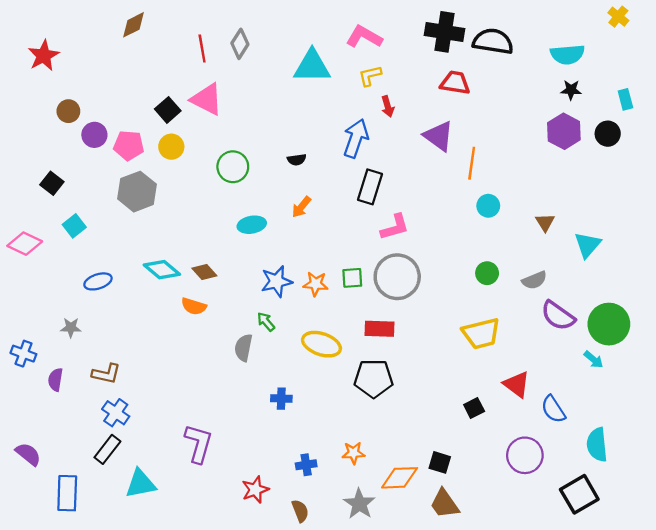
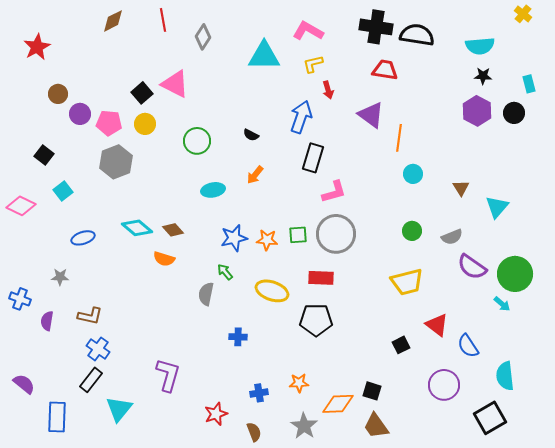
red line: (202, 48) -> (163, 20), moved
black semicircle: (297, 160) -> (251, 135), turned 35
cyan triangle: (141, 484) -> (119, 409), turned -40

